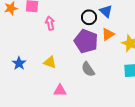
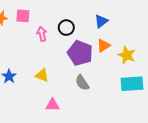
blue triangle: (106, 11) -> (101, 21), turned 40
black circle: (89, 17) -> (66, 28), moved

